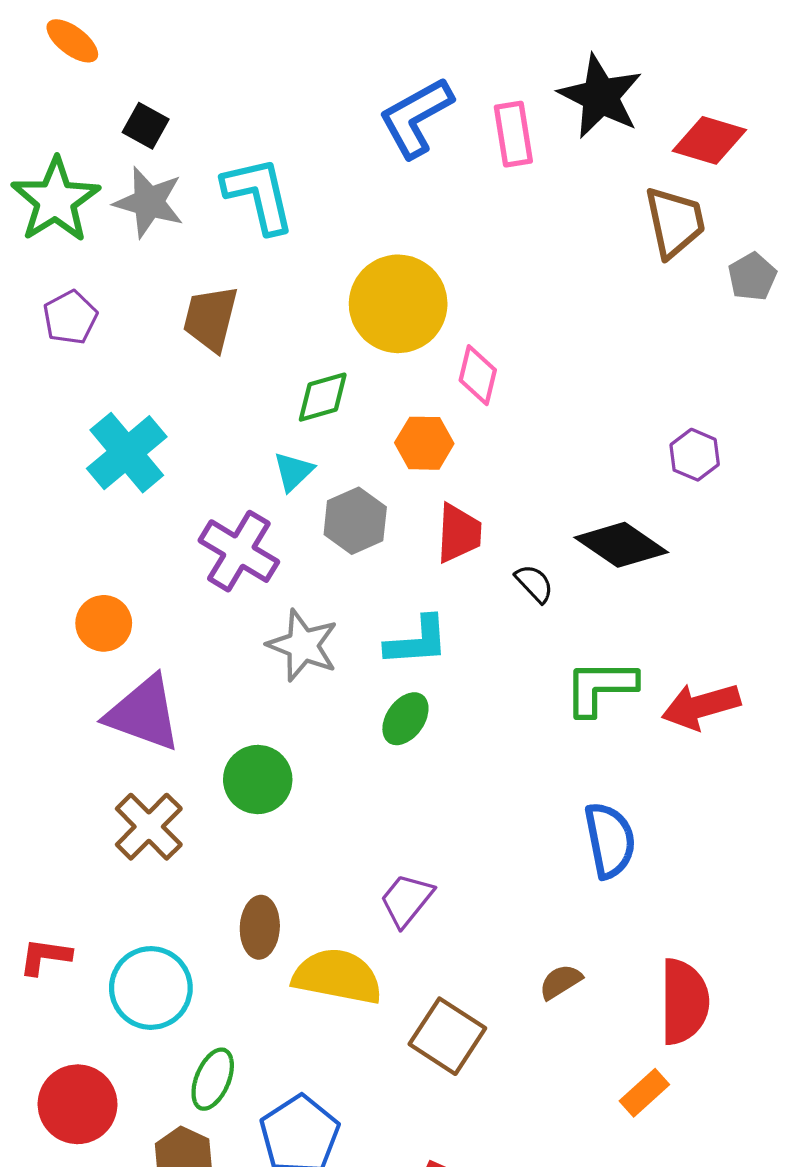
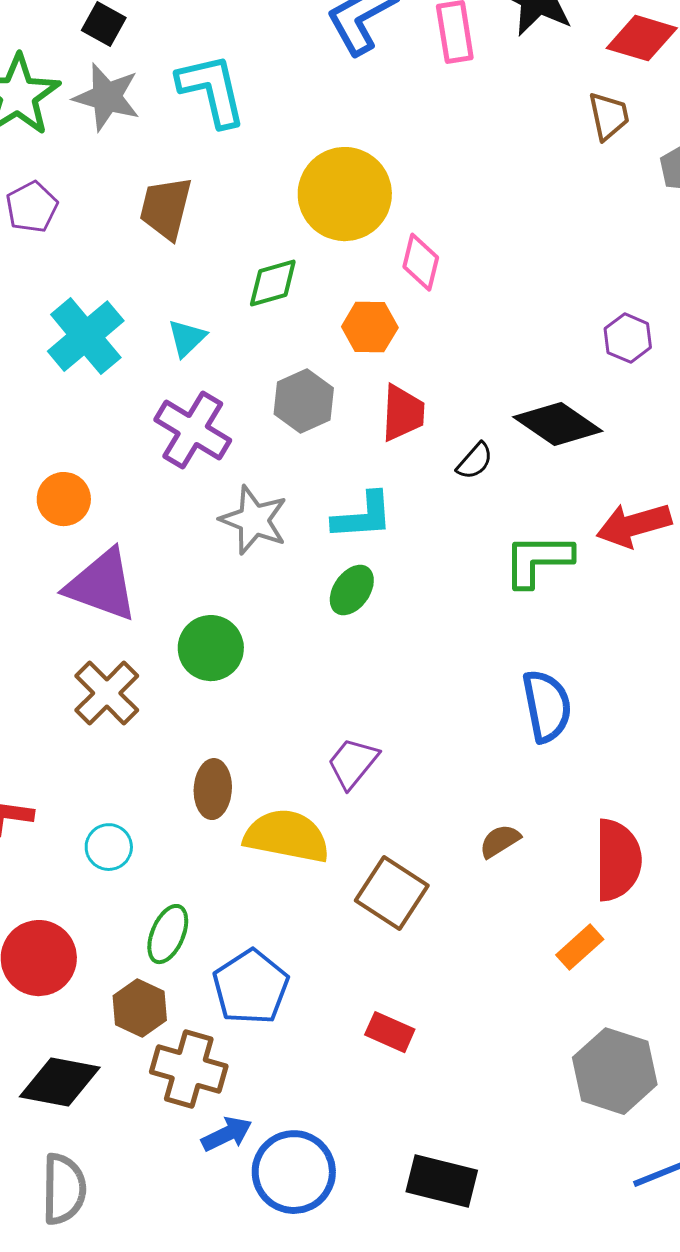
brown trapezoid: (675, 222) -> (609, 116), size x0.7
cyan triangle: (293, 471) -> (187, 338), moved
black semicircle: (534, 584) -> (475, 461), turned 84
red arrow: (701, 706) -> (634, 525), moved
cyan circle: (151, 988) -> (109, 847), size x0.6

